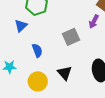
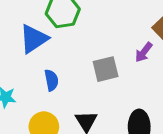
blue triangle: (21, 26) -> (34, 39), size x1.5

